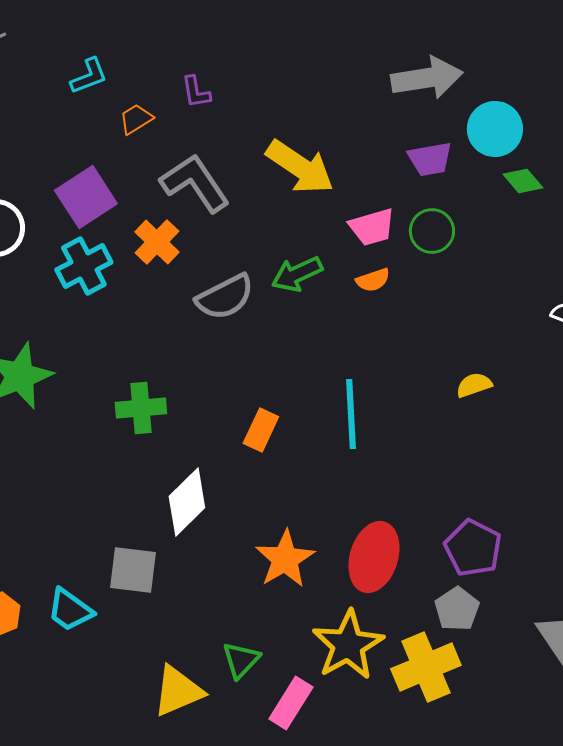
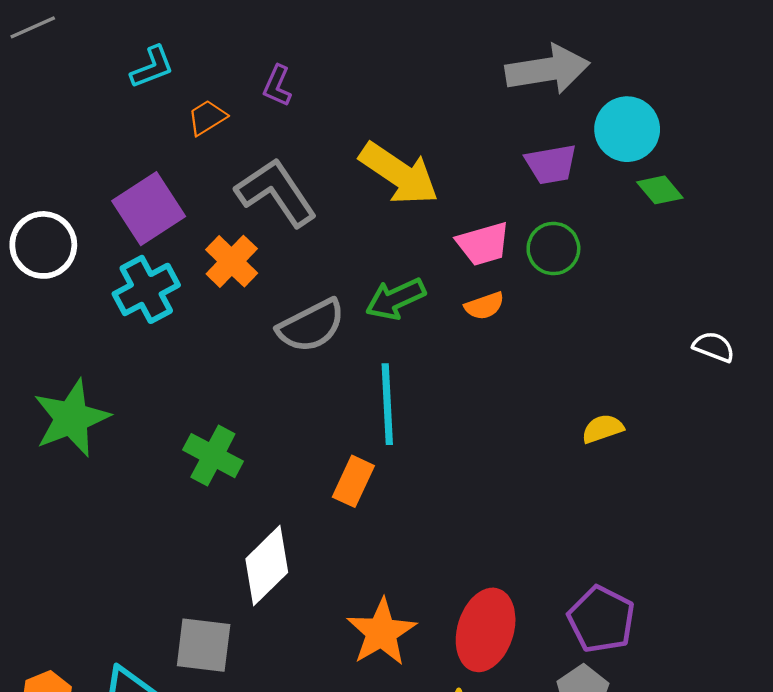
purple L-shape: (196, 92) -> (277, 86), turned 33
green cross: (141, 408) -> (213, 456), turned 33
cyan line: (351, 414) -> (387, 404), moved

